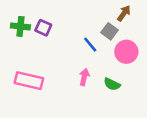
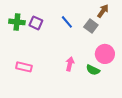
blue line: (90, 45) -> (67, 22), moved
pink circle: (126, 52) -> (105, 54), moved
pink rectangle: (29, 81) -> (24, 67), size x0.7

